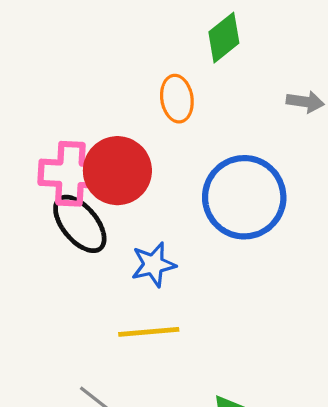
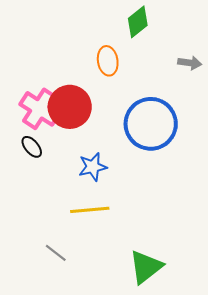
pink cross: (70, 174) -> (40, 109), turned 30
black ellipse: (80, 224) -> (32, 147), moved, size x0.6

